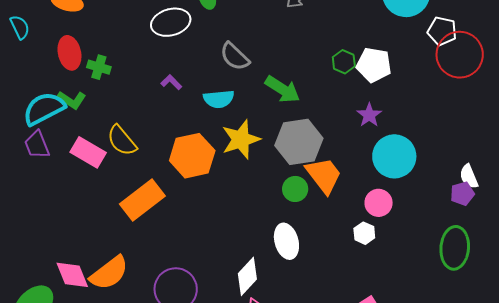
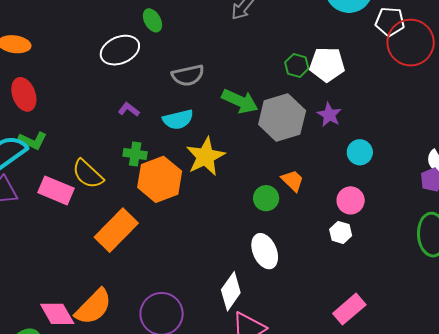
gray semicircle: (235, 57) -> (188, 75), turned -48
green cross: (99, 67) -> (135, 154), moved
gray hexagon: (299, 142) -> (282, 118), moved
cyan circle: (394, 156) -> (360, 152), size x0.6
orange trapezoid: (324, 175) -> (293, 181), size x0.6

